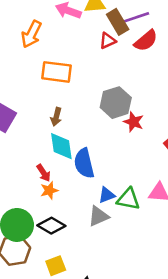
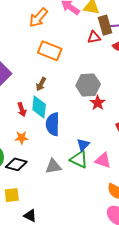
red arrow: (44, 173) -> (22, 110), moved
blue triangle: (107, 195) -> (83, 145), moved, turned -40
black diamond: (51, 226) -> (16, 164), turned -30

